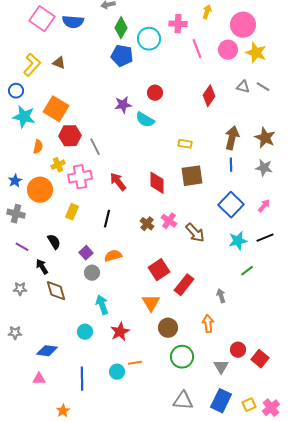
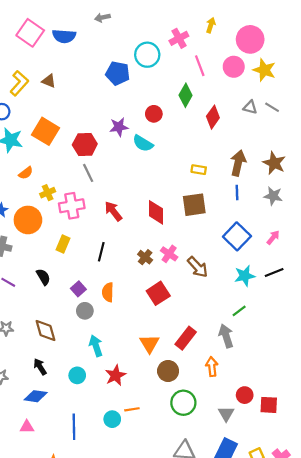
pink cross: (178, 24) -> (179, 38), turned -30
green diamond: (121, 28) -> (186, 95), moved
red hexagon: (70, 136) -> (85, 144), moved
yellow rectangle: (185, 144) -> (199, 170), moved
orange semicircle: (38, 147) -> (26, 173), turned 40
orange semicircle: (113, 256) -> (108, 292), turned -72
black arrow: (42, 267) -> (40, 367), moved
red square: (159, 270) -> (158, 293), moved
green line: (247, 271) -> (239, 311), moved
red rectangle: (184, 285) -> (186, 338), moved
gray arrow: (221, 296) -> (226, 336), size x1.5
red square: (260, 359) -> (269, 405), turned -36

